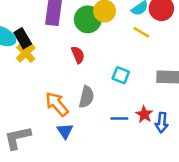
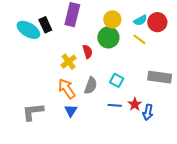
green circle: (88, 19) -> (108, 37), moved
black rectangle: (23, 38) -> (45, 25), moved
yellow cross: (26, 53) -> (69, 62), moved
cyan square: (121, 75) -> (117, 80), moved

